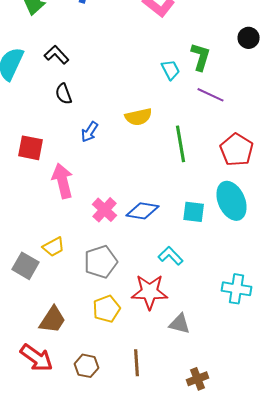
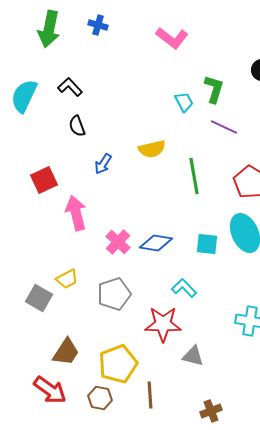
red square: (31, 148) -> (44, 180), turned -36
yellow pentagon: (107, 309) -> (118, 364), moved, size x1.4

